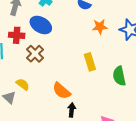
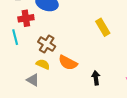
brown cross: (35, 54) -> (47, 44), moved
orange semicircle: (62, 91) -> (68, 63), moved

